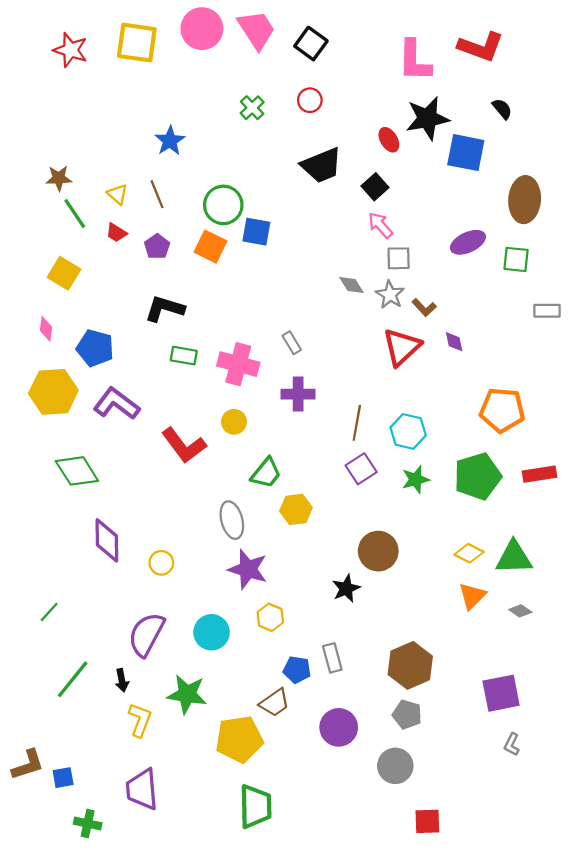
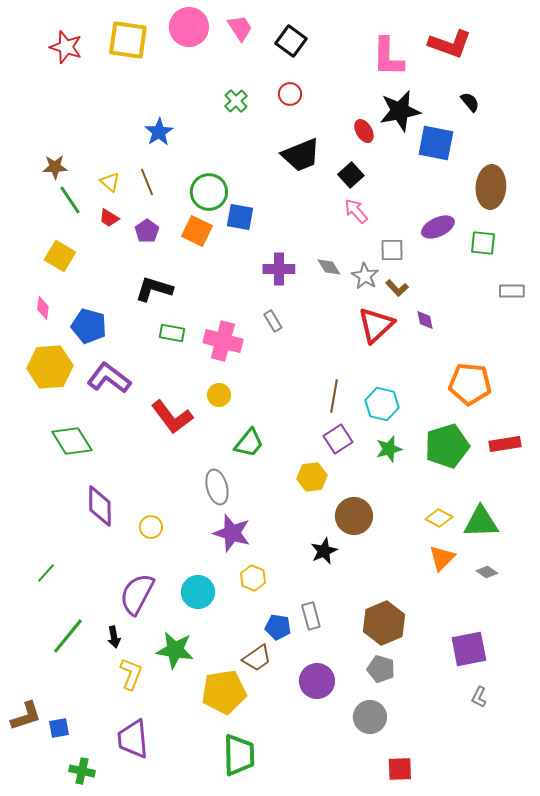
pink trapezoid: (256, 30) -> (240, 28), size x0.7
gray square: (399, 258) -> (392, 250), moved
purple cross: (298, 394) -> (279, 269), moved
yellow hexagon: (296, 509) -> (312, 477), moved

